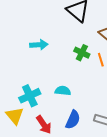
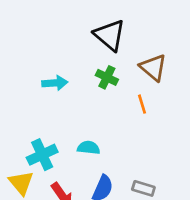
green cross: (82, 53) -> (107, 77), moved

